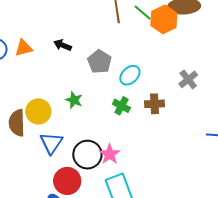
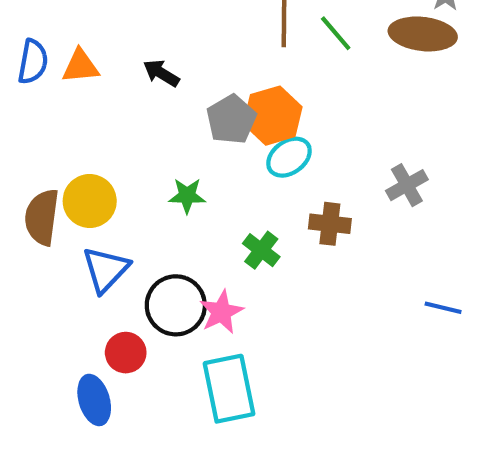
orange hexagon: (164, 19) -> (273, 116), moved
green star: (74, 100) -> (187, 196), moved, turned -30
green cross: (121, 106) -> (261, 250), moved
red circle: (67, 181) -> (126, 353), size x0.7

